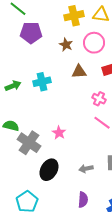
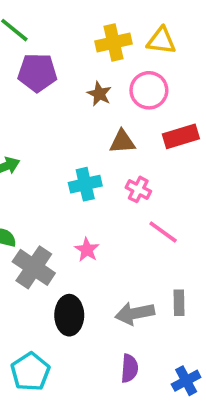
cyan cross: (42, 82) -> (85, 184), moved
pink cross: (99, 99) -> (138, 189), moved
gray arrow: (86, 169) -> (135, 313), size x1.5
black ellipse: (49, 170) -> (69, 315), turned -30

